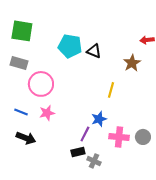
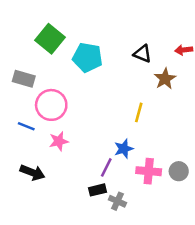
green square: (22, 31) -> (50, 39), moved, turned 30
black triangle: (94, 51) -> (142, 54), moved
blue line: (21, 112) -> (26, 126), moved

